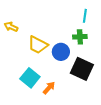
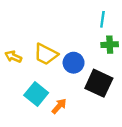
yellow arrow: (11, 27) -> (13, 57), moved
green cross: (80, 37) -> (110, 45), moved

